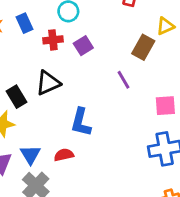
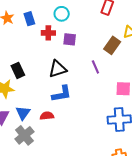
purple square: (83, 46) -> (70, 39), turned 32
black triangle: (48, 83) -> (58, 69), moved
blue L-shape: (81, 122) -> (62, 94), turned -120

